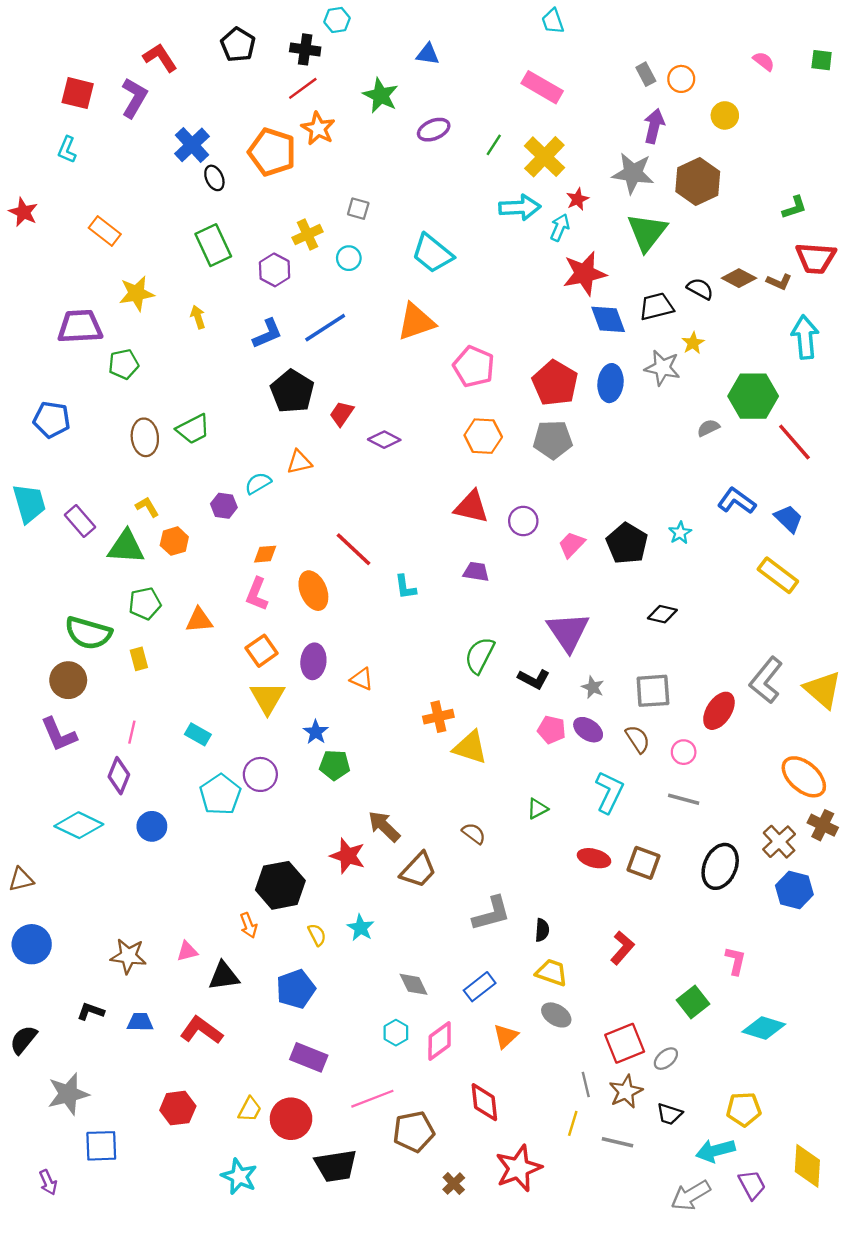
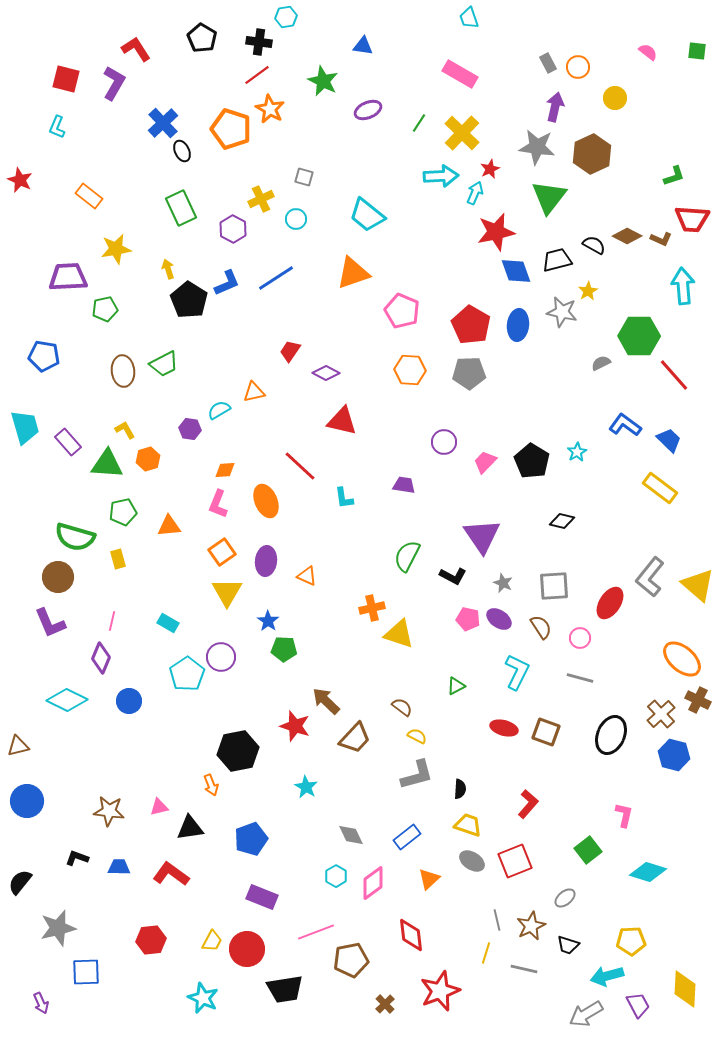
black pentagon: (292, 391) -> (189, 300), moved
red triangle: (471, 507) -> (342, 421), moved
yellow semicircle: (317, 935) -> (417, 736), moved, turned -36
red square: (625, 1043) -> (515, 861), moved

